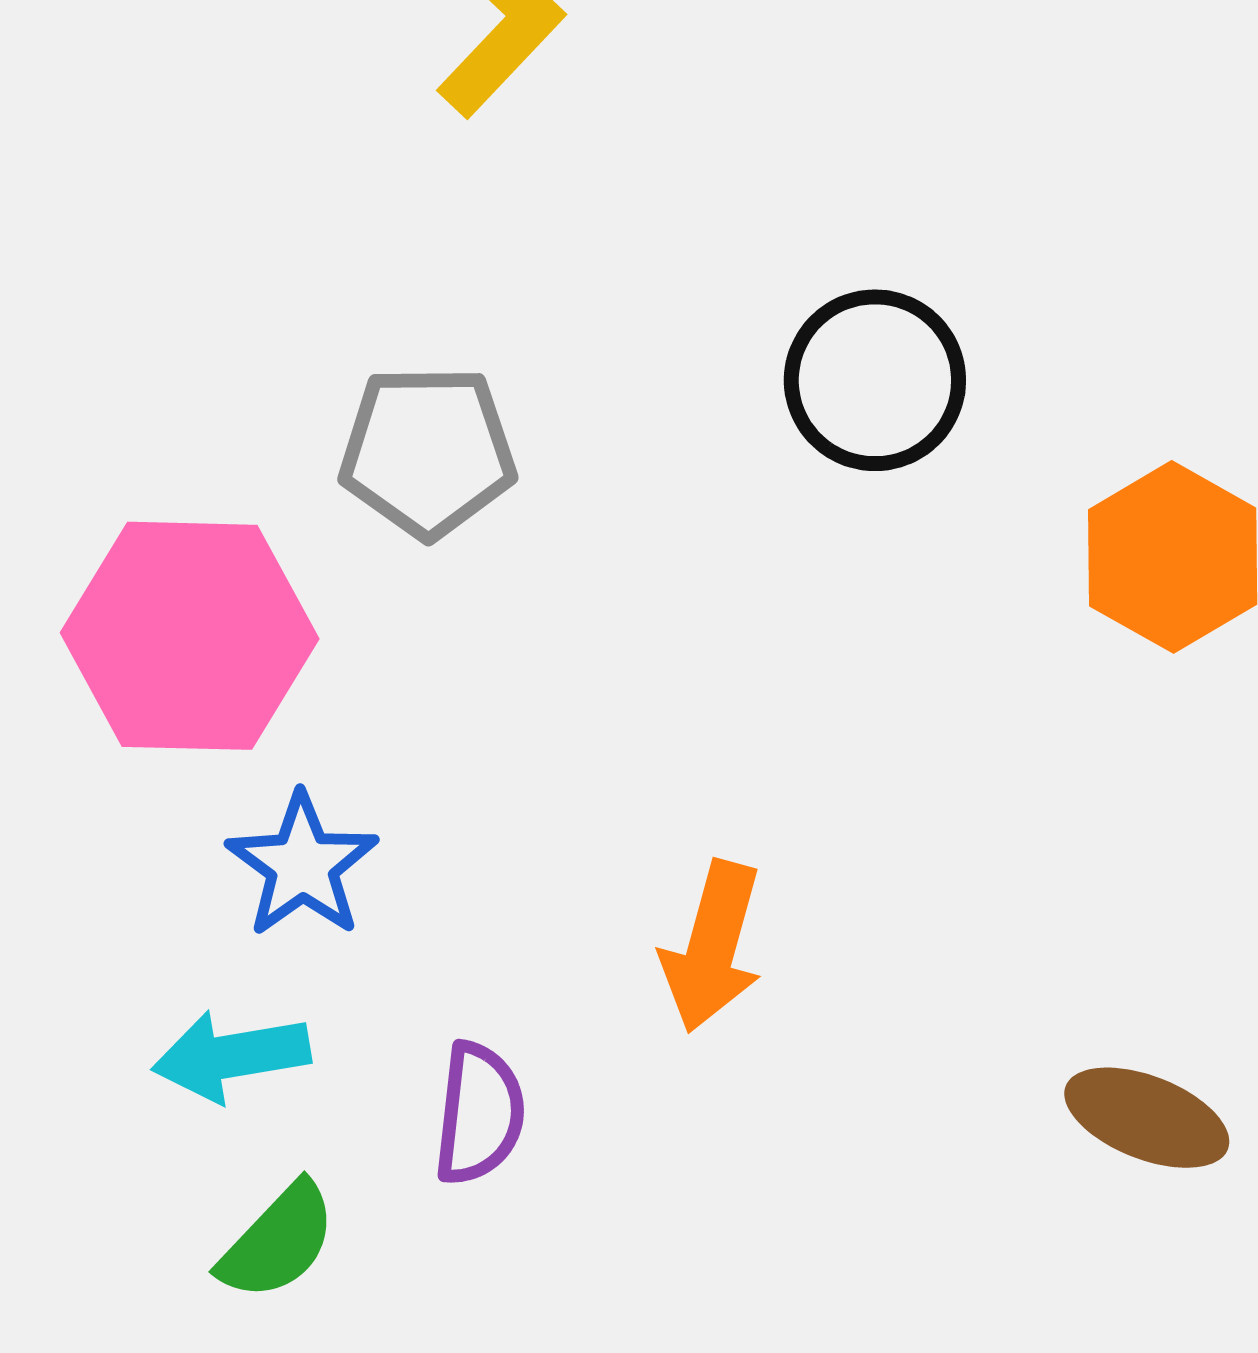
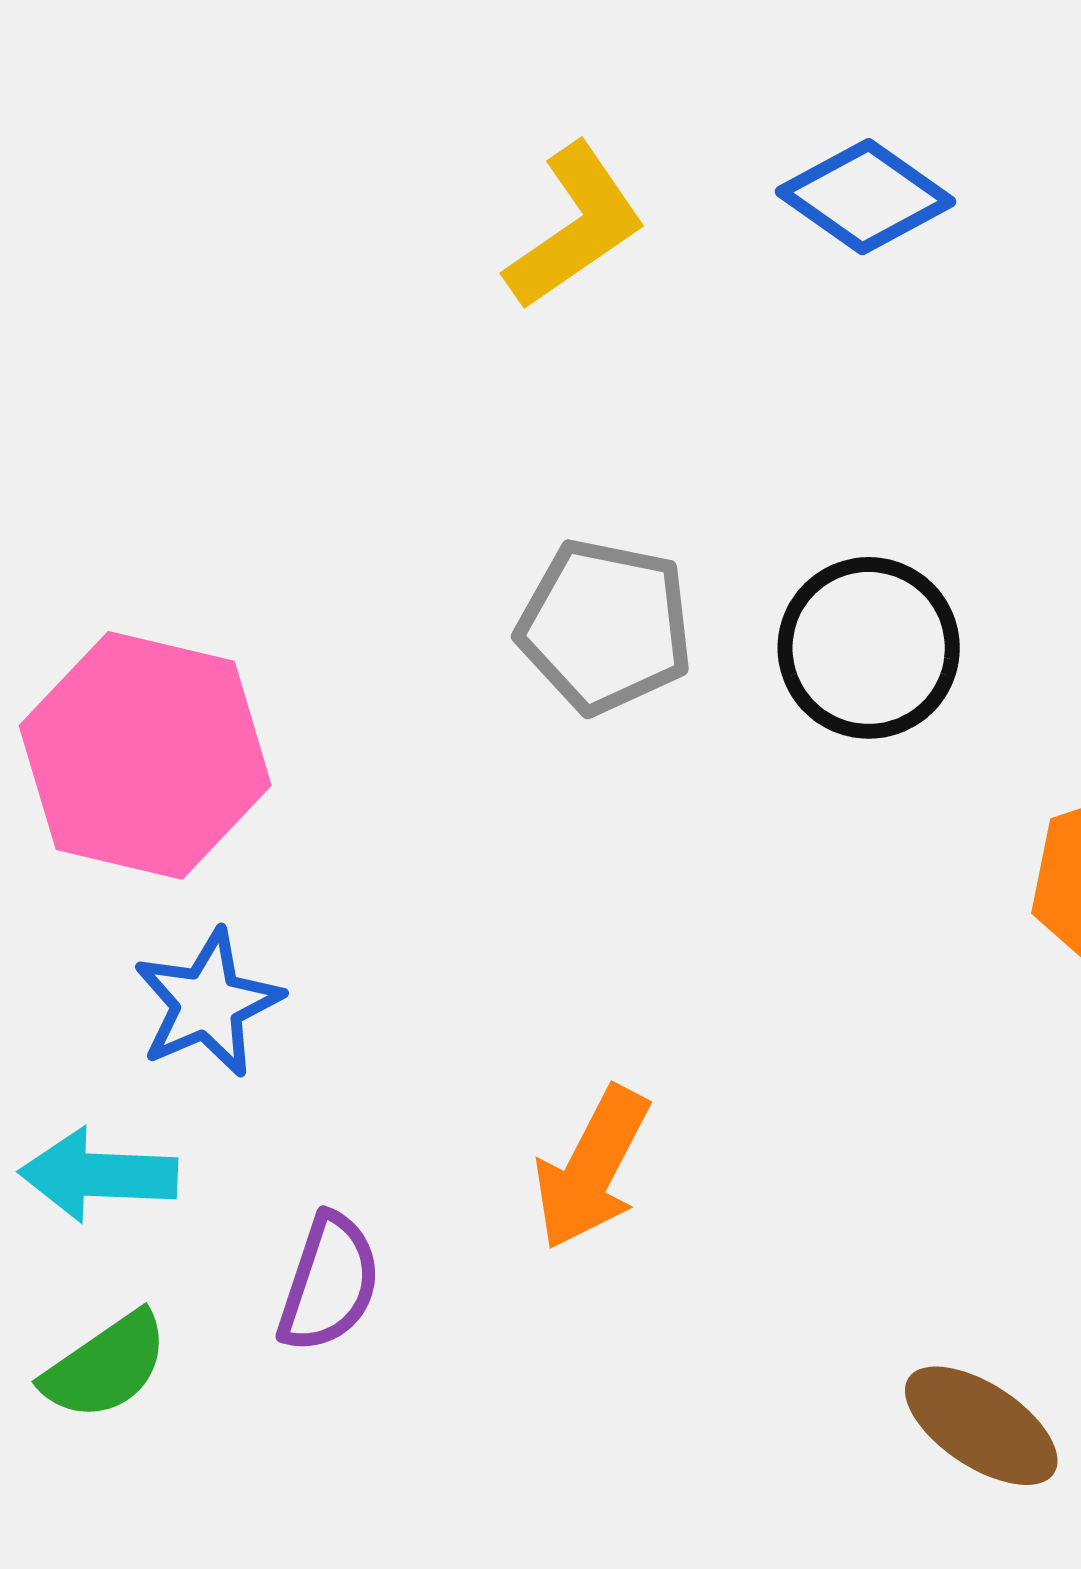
gray pentagon: (428, 452) -> (605, 626), moved

